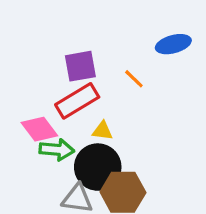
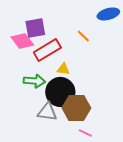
purple square: (80, 66) -> (35, 28), moved
pink diamond: (39, 129) -> (22, 41), moved

